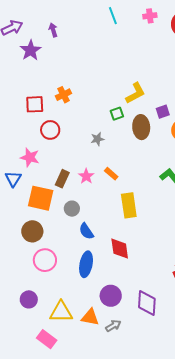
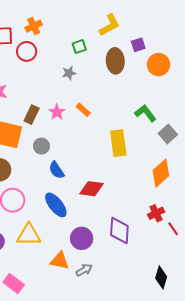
green square: (117, 114) -> (79, 47), moved
red circle: (50, 130) -> (27, 51), moved
yellow rectangle: (129, 205) -> (118, 143), moved
red diamond: (120, 249) -> (92, 189), turned -75
blue ellipse: (86, 264) -> (56, 205), turned -50
purple diamond: (147, 303) -> (119, 231), moved
yellow triangle: (61, 312) -> (29, 235), moved

